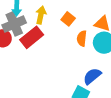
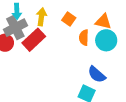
blue semicircle: (92, 76) -> (97, 74), turned -96

